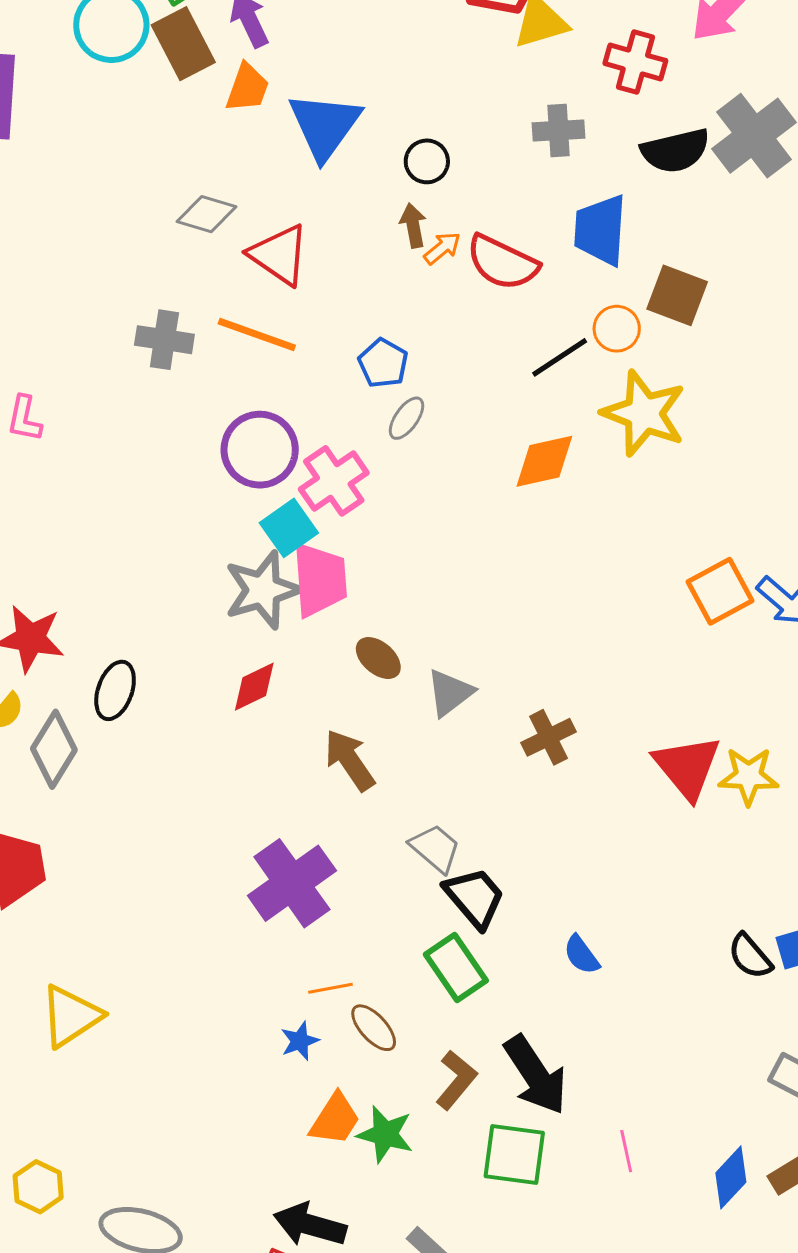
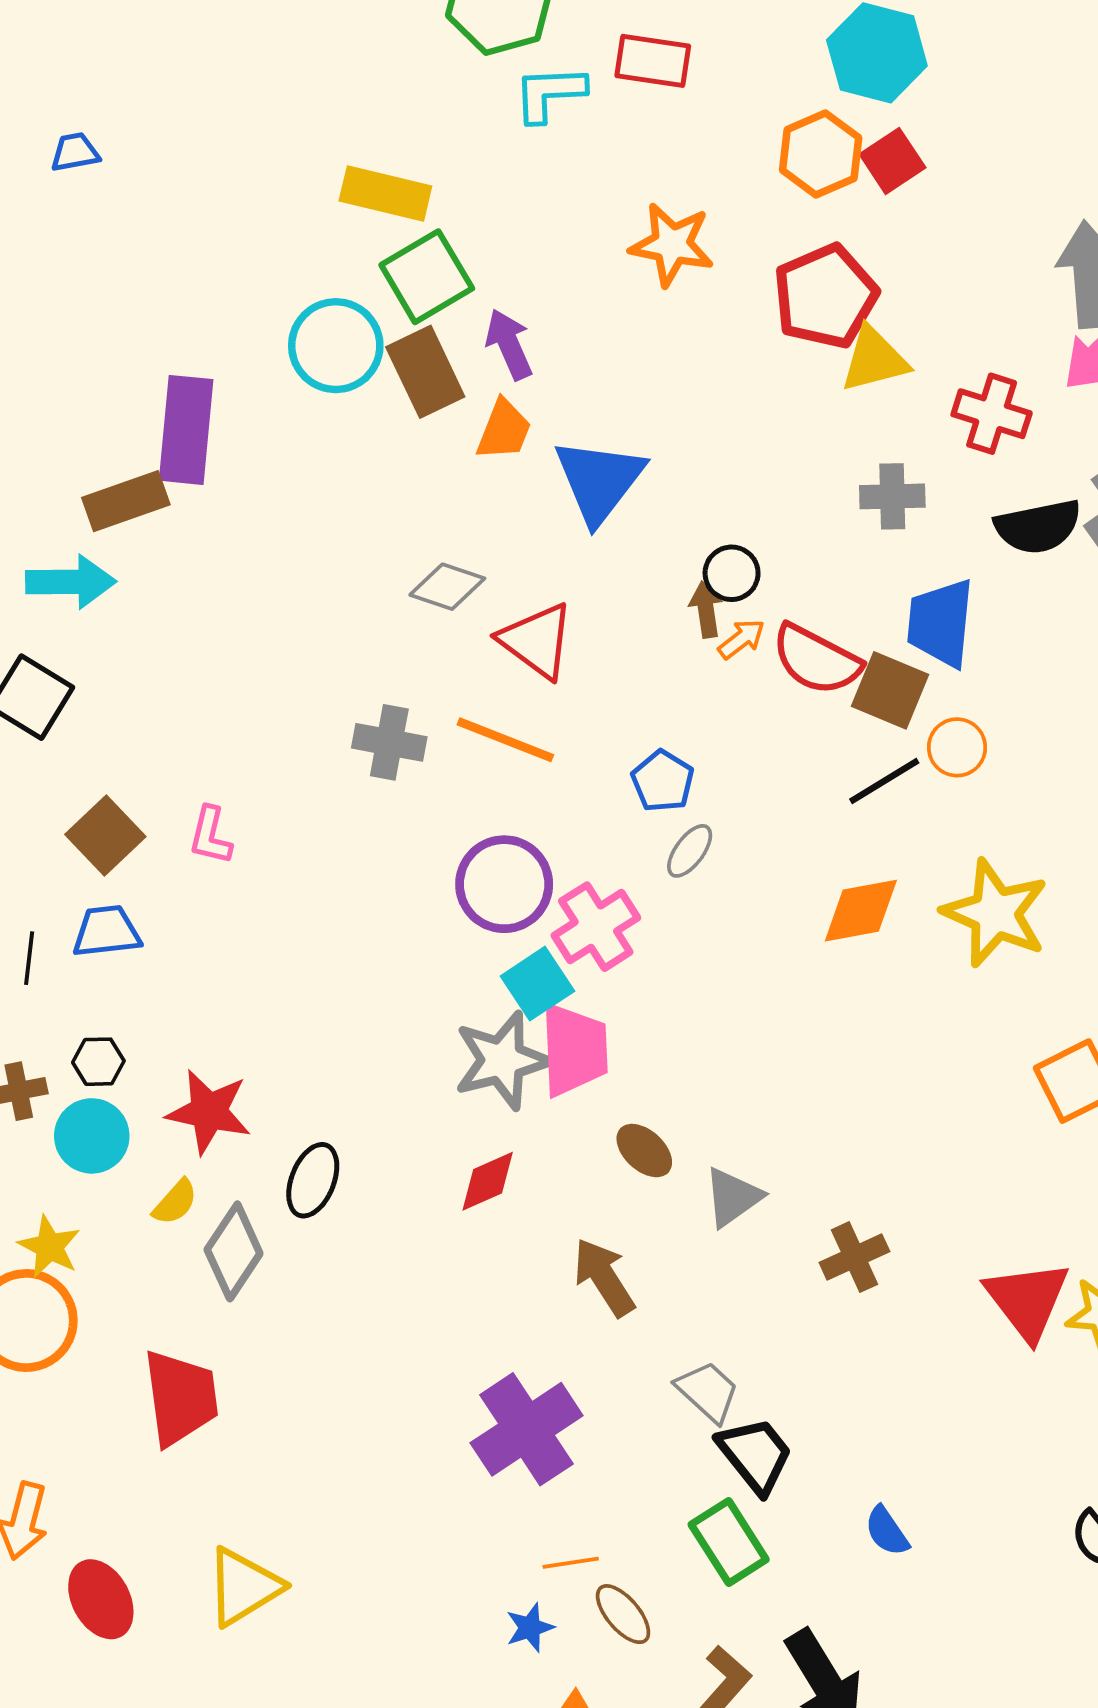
black circle: (427, 161) -> (732, 573), moved
brown square: (677, 295) -> (890, 690), moved
yellow star: (644, 413) -> (995, 913), moved

